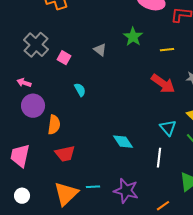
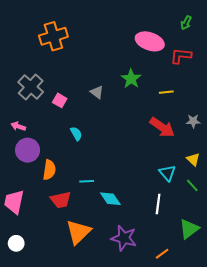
cyan diamond: (123, 142) -> (110, 199), moved
cyan line: (93, 187) -> (87, 181), moved
orange triangle: (66, 194) -> (78, 232), moved

